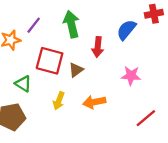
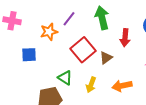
red square: (50, 61) -> (83, 50), turned 35
green triangle: (23, 84) -> (65, 78), moved

